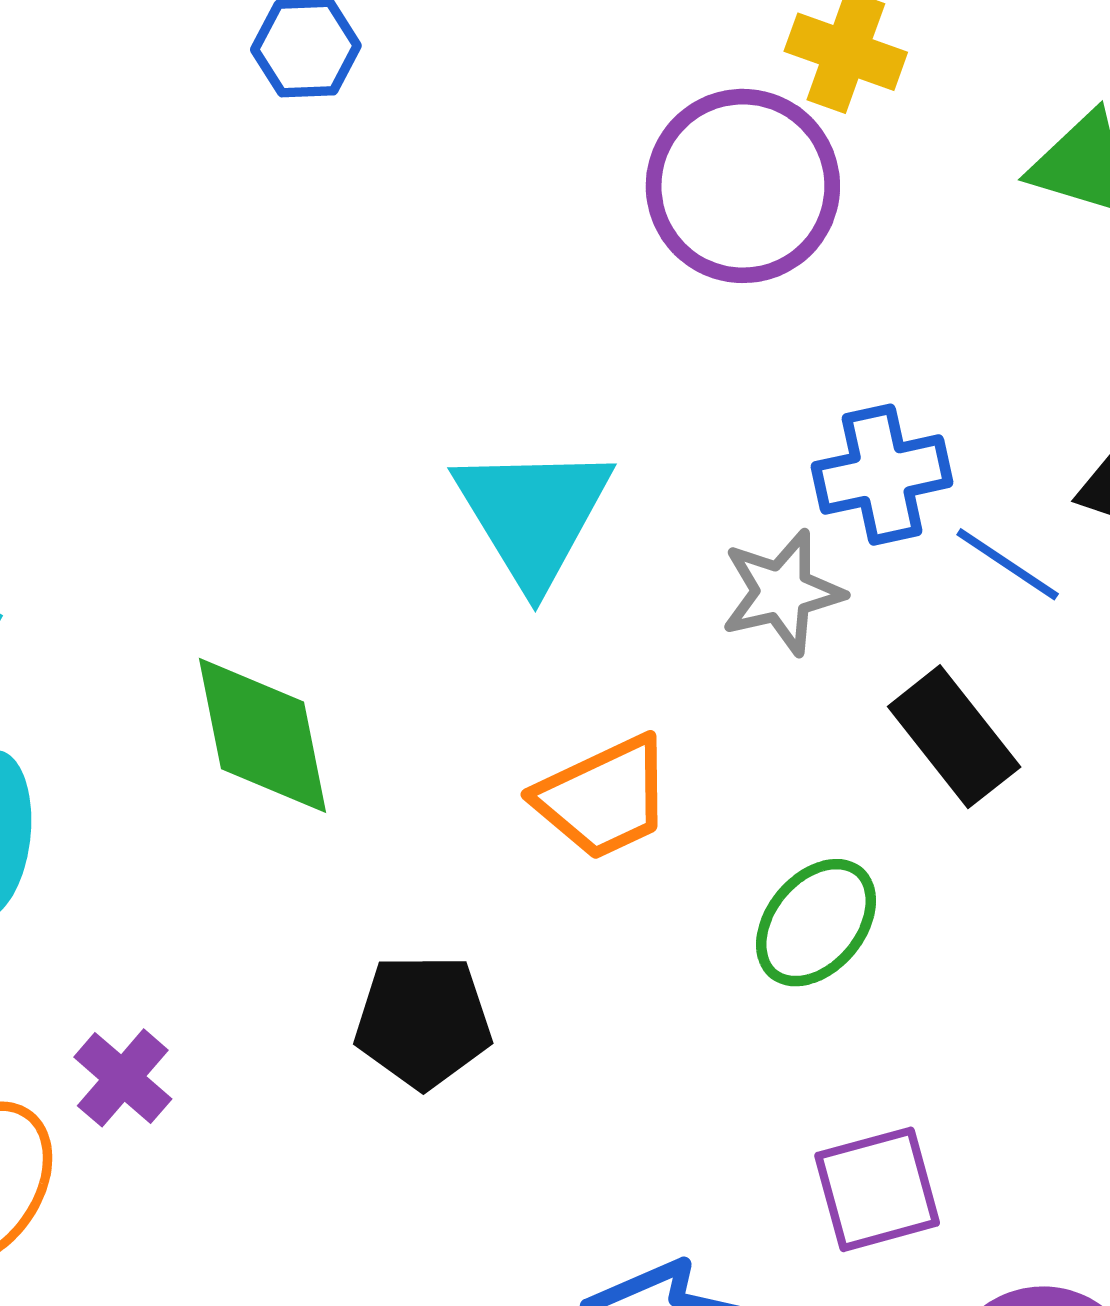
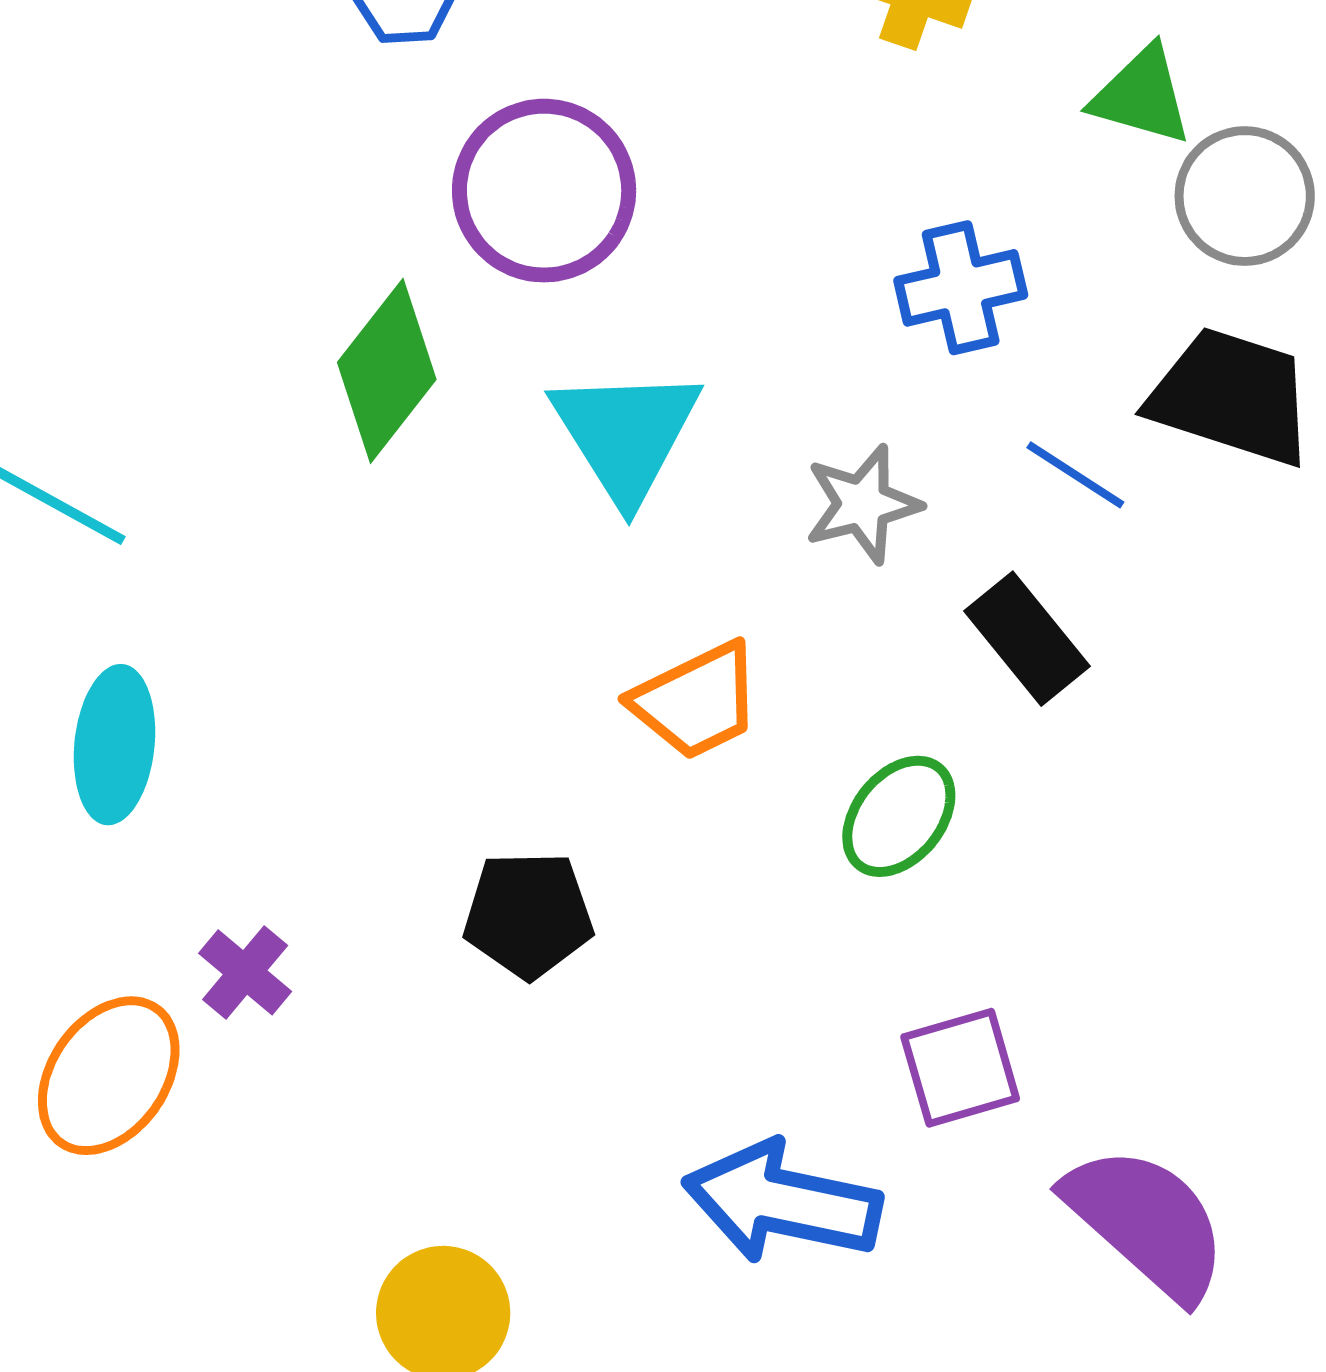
purple circle: (743, 186) -> (544, 191), moved
blue cross: (882, 475) -> (961, 288), moved
green diamond: (263, 735) -> (387, 371), moved, turned 50

